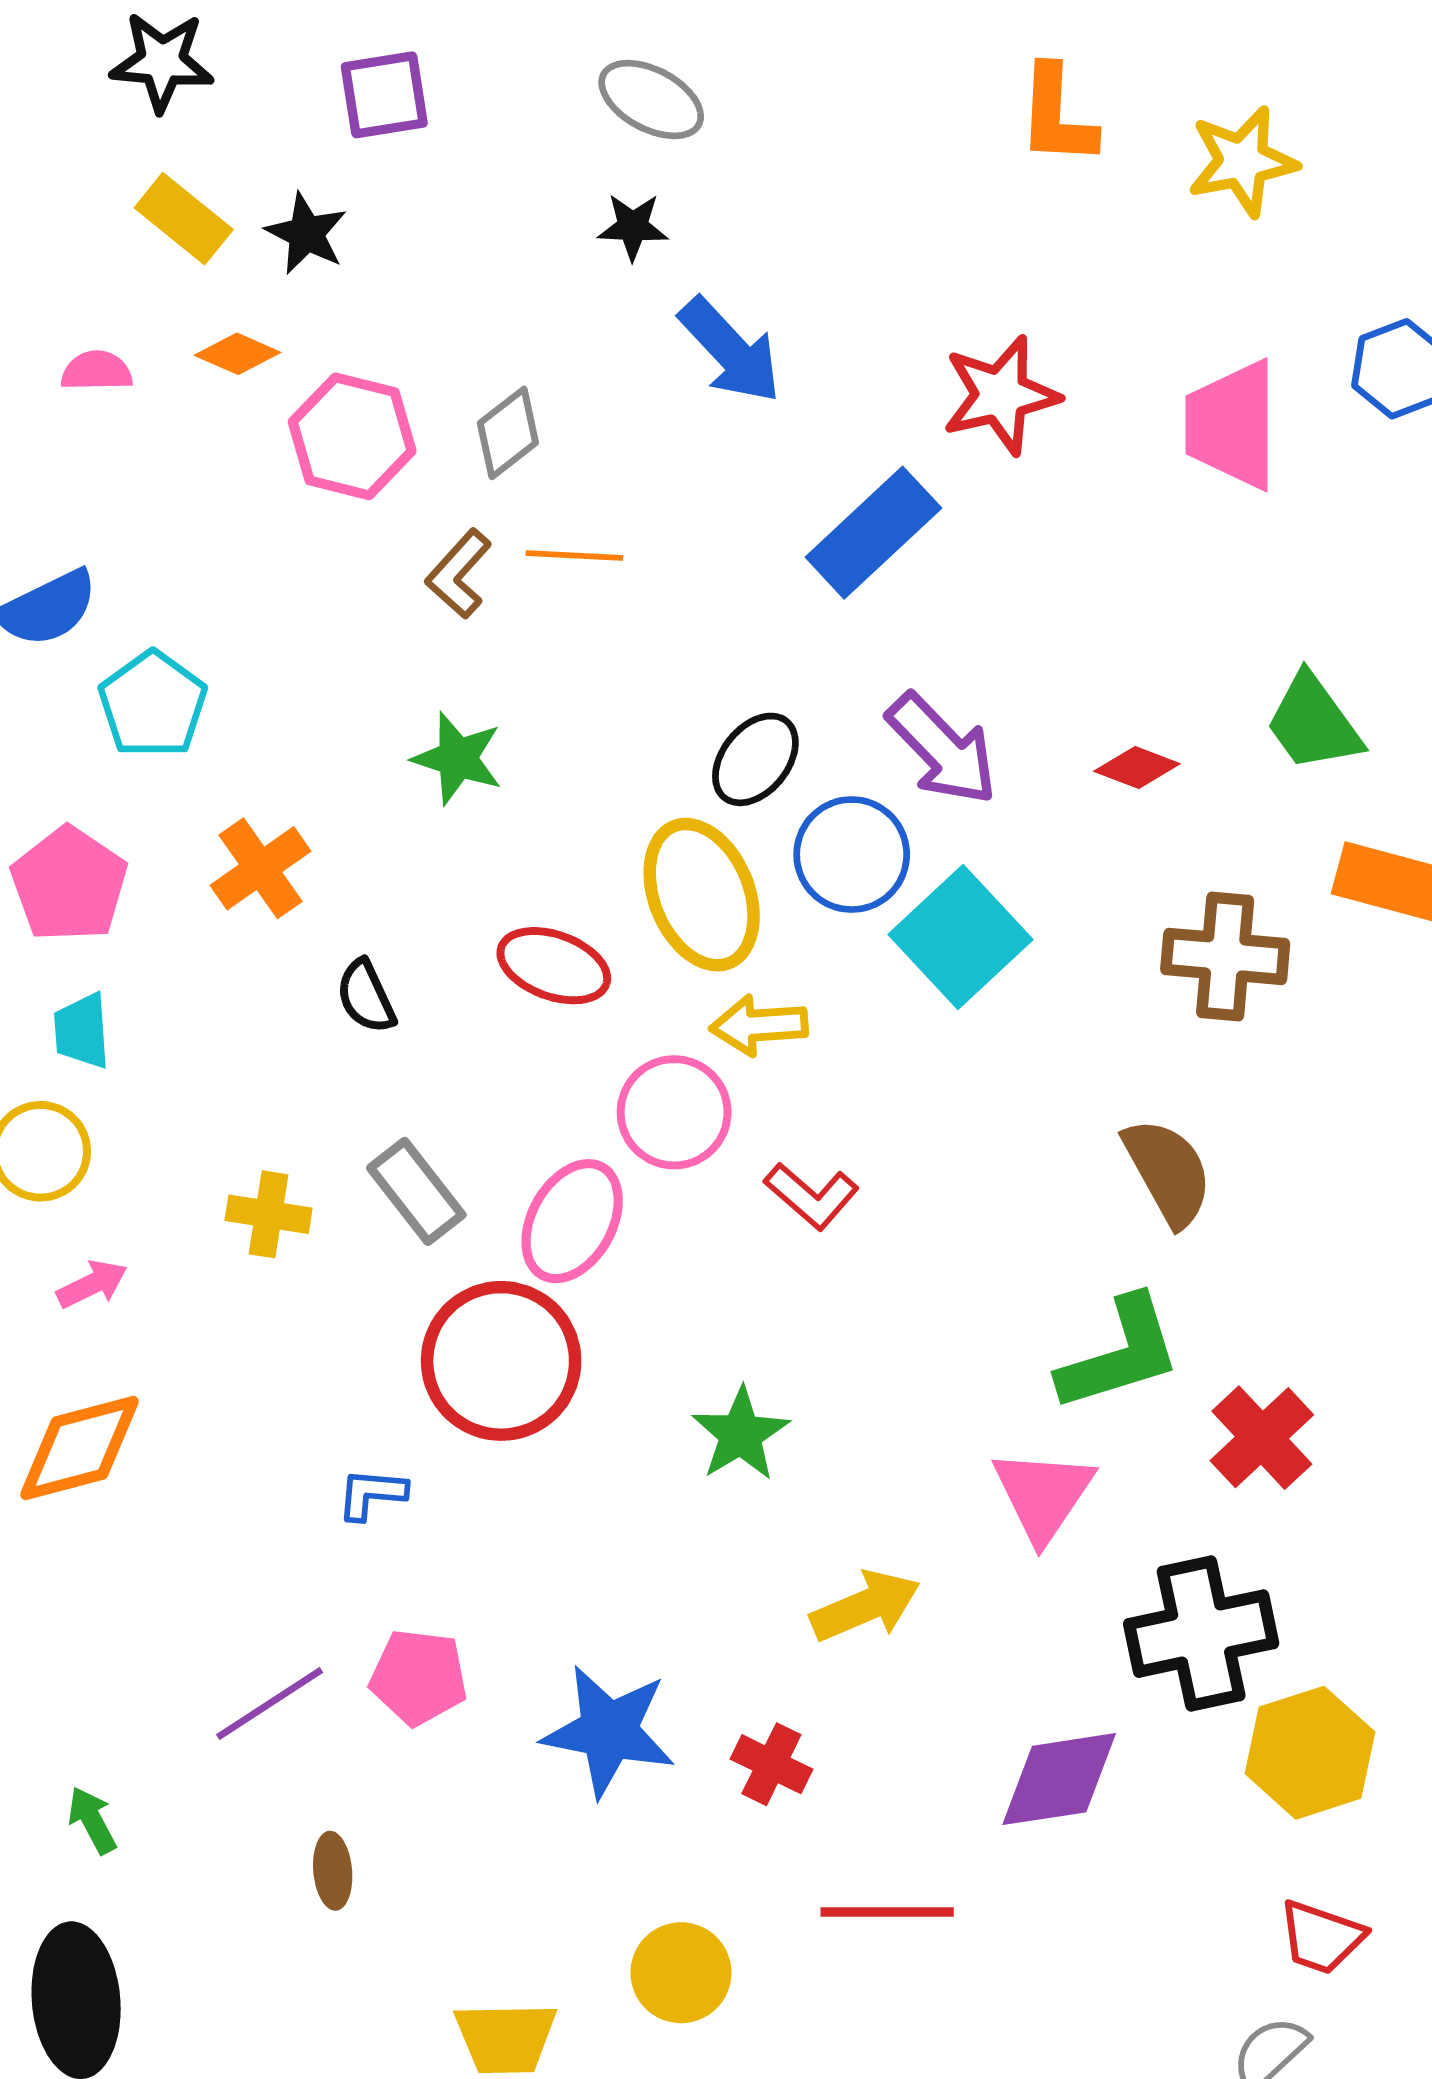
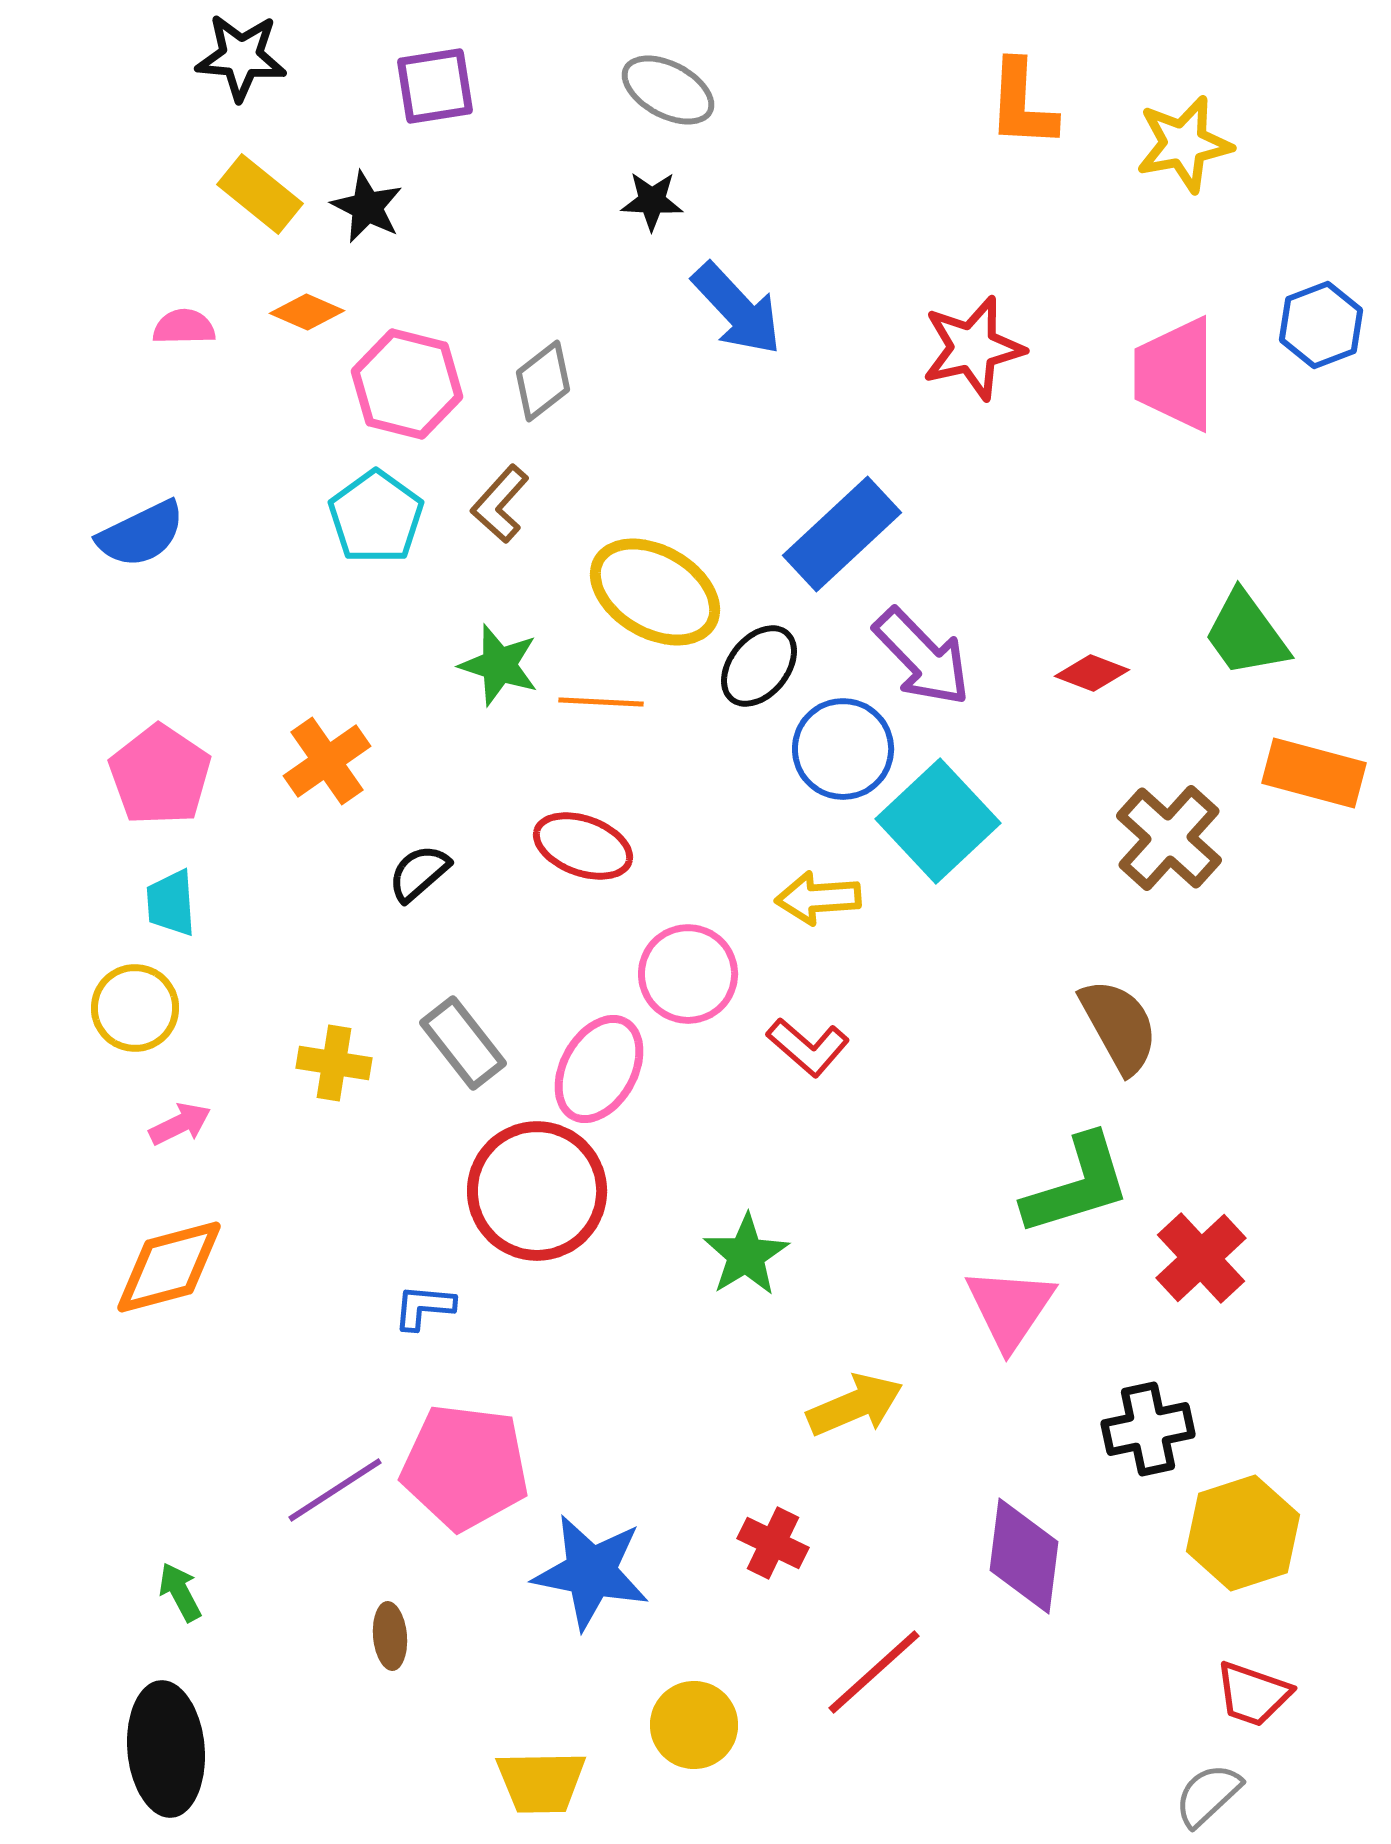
blue rectangle: (873, 533) -> (842, 534), moved
orange line: (574, 555) -> (601, 702), moved
cyan pentagon: (153, 704) -> (376, 517), moved
yellow ellipse: (702, 895) -> (655, 592), moved, turned -38
brown cross: (1225, 956) -> (1169, 838), turned 37
black semicircle: (366, 997) -> (419, 873), turned 74
yellow arrow: (759, 1025) -> (818, 898), moved
black cross: (1201, 1634) -> (1148, 1429), size x0.7
pink pentagon: (419, 1677) -> (465, 1467), size x1.5
blue star: (609, 1731) -> (591, 1572), moved
purple diamond: (1059, 1779) -> (1024, 1556), turned -74
red line: (887, 1912) -> (874, 1672), turned -42

